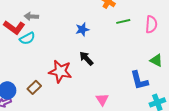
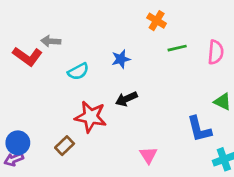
cyan semicircle: (27, 38) -> (78, 71), moved
black arrow: (86, 58) -> (126, 99), turned -70
brown rectangle: (34, 87) -> (65, 146), moved

